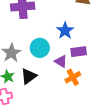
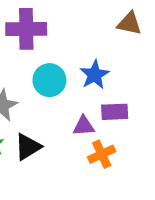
cyan circle: (40, 48) -> (49, 80), moved
purple triangle: (61, 61) -> (84, 126), turned -40

